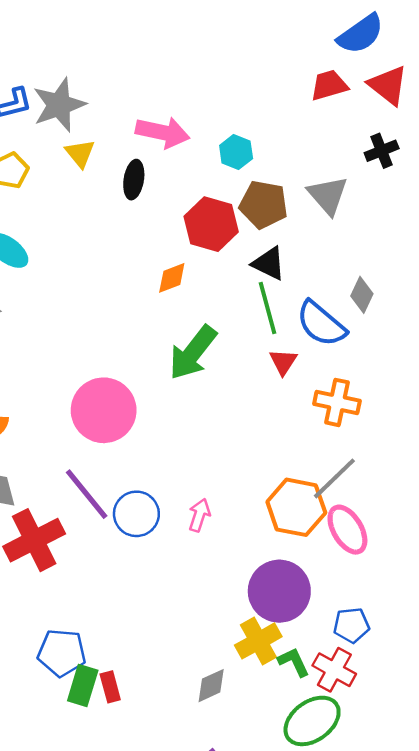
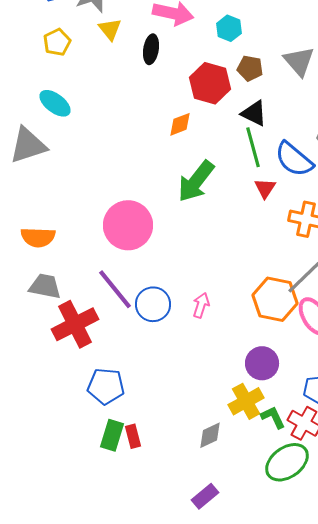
brown pentagon: (264, 204) -> (250, 68), size x0.7
purple circle: (279, 591) -> (262, 363), size x0.7
blue pentagon: (62, 653) -> (106, 386), moved

